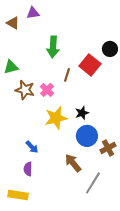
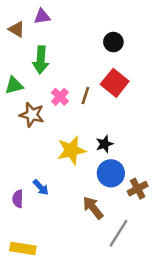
green arrow: (53, 47) -> (41, 60), moved
black circle: (110, 49) -> (113, 42), moved
pink cross: (47, 90) -> (60, 97), moved
purple semicircle: (28, 169) -> (18, 199), moved

